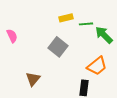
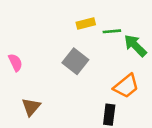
pink semicircle: (12, 36) -> (15, 63), moved
brown triangle: (33, 79) -> (31, 107), moved

